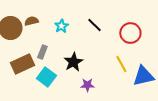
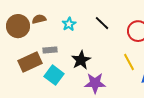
gray rectangle: (42, 52) -> (50, 50), turned 64
purple star: (87, 85) -> (95, 83), size x1.5

